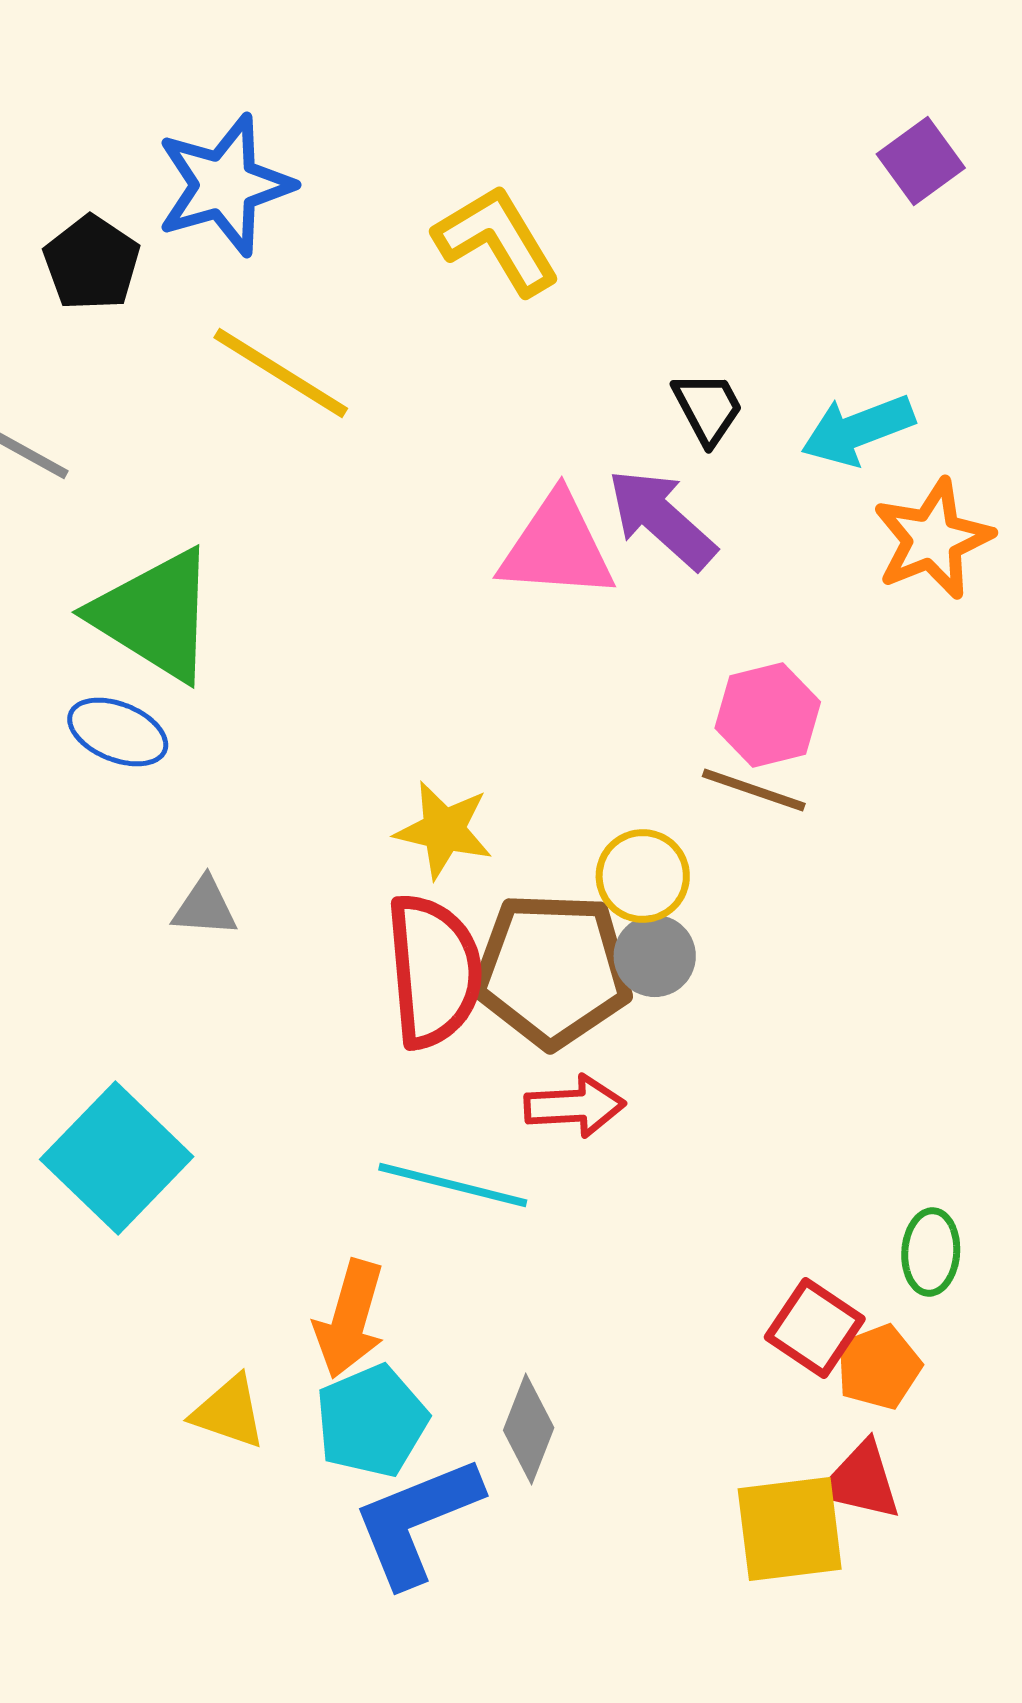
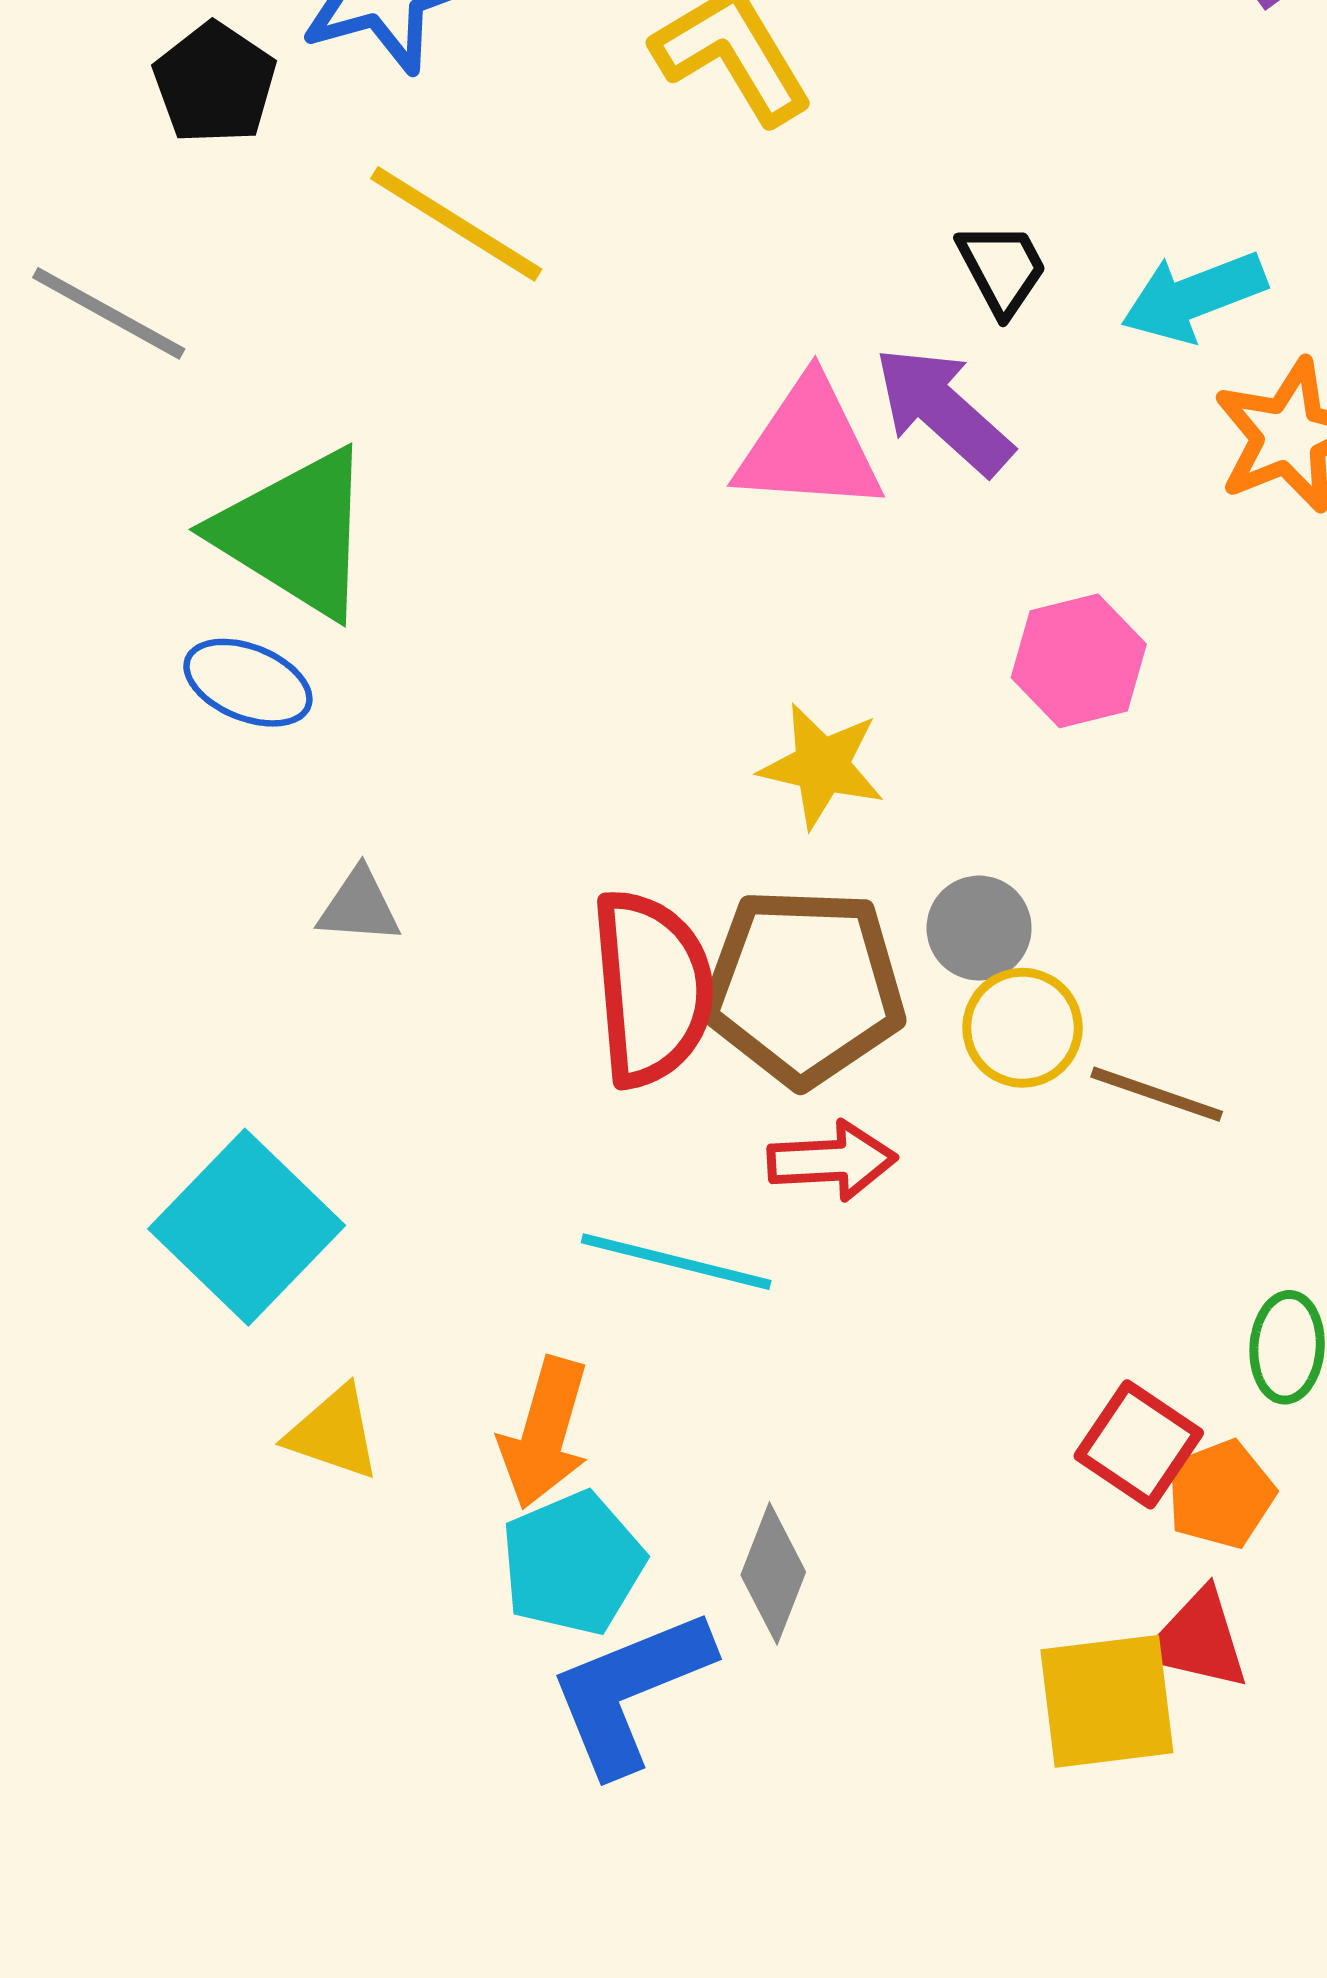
brown line: (754, 790) -> (1157, 1094), moved
yellow star: (444, 830) -> (822, 766), moved
yellow circle: (643, 876) -> (1022, 1028), moved
gray circle: (655, 956) -> (979, 928), moved
yellow triangle: (229, 1412) -> (334, 1433), moved

